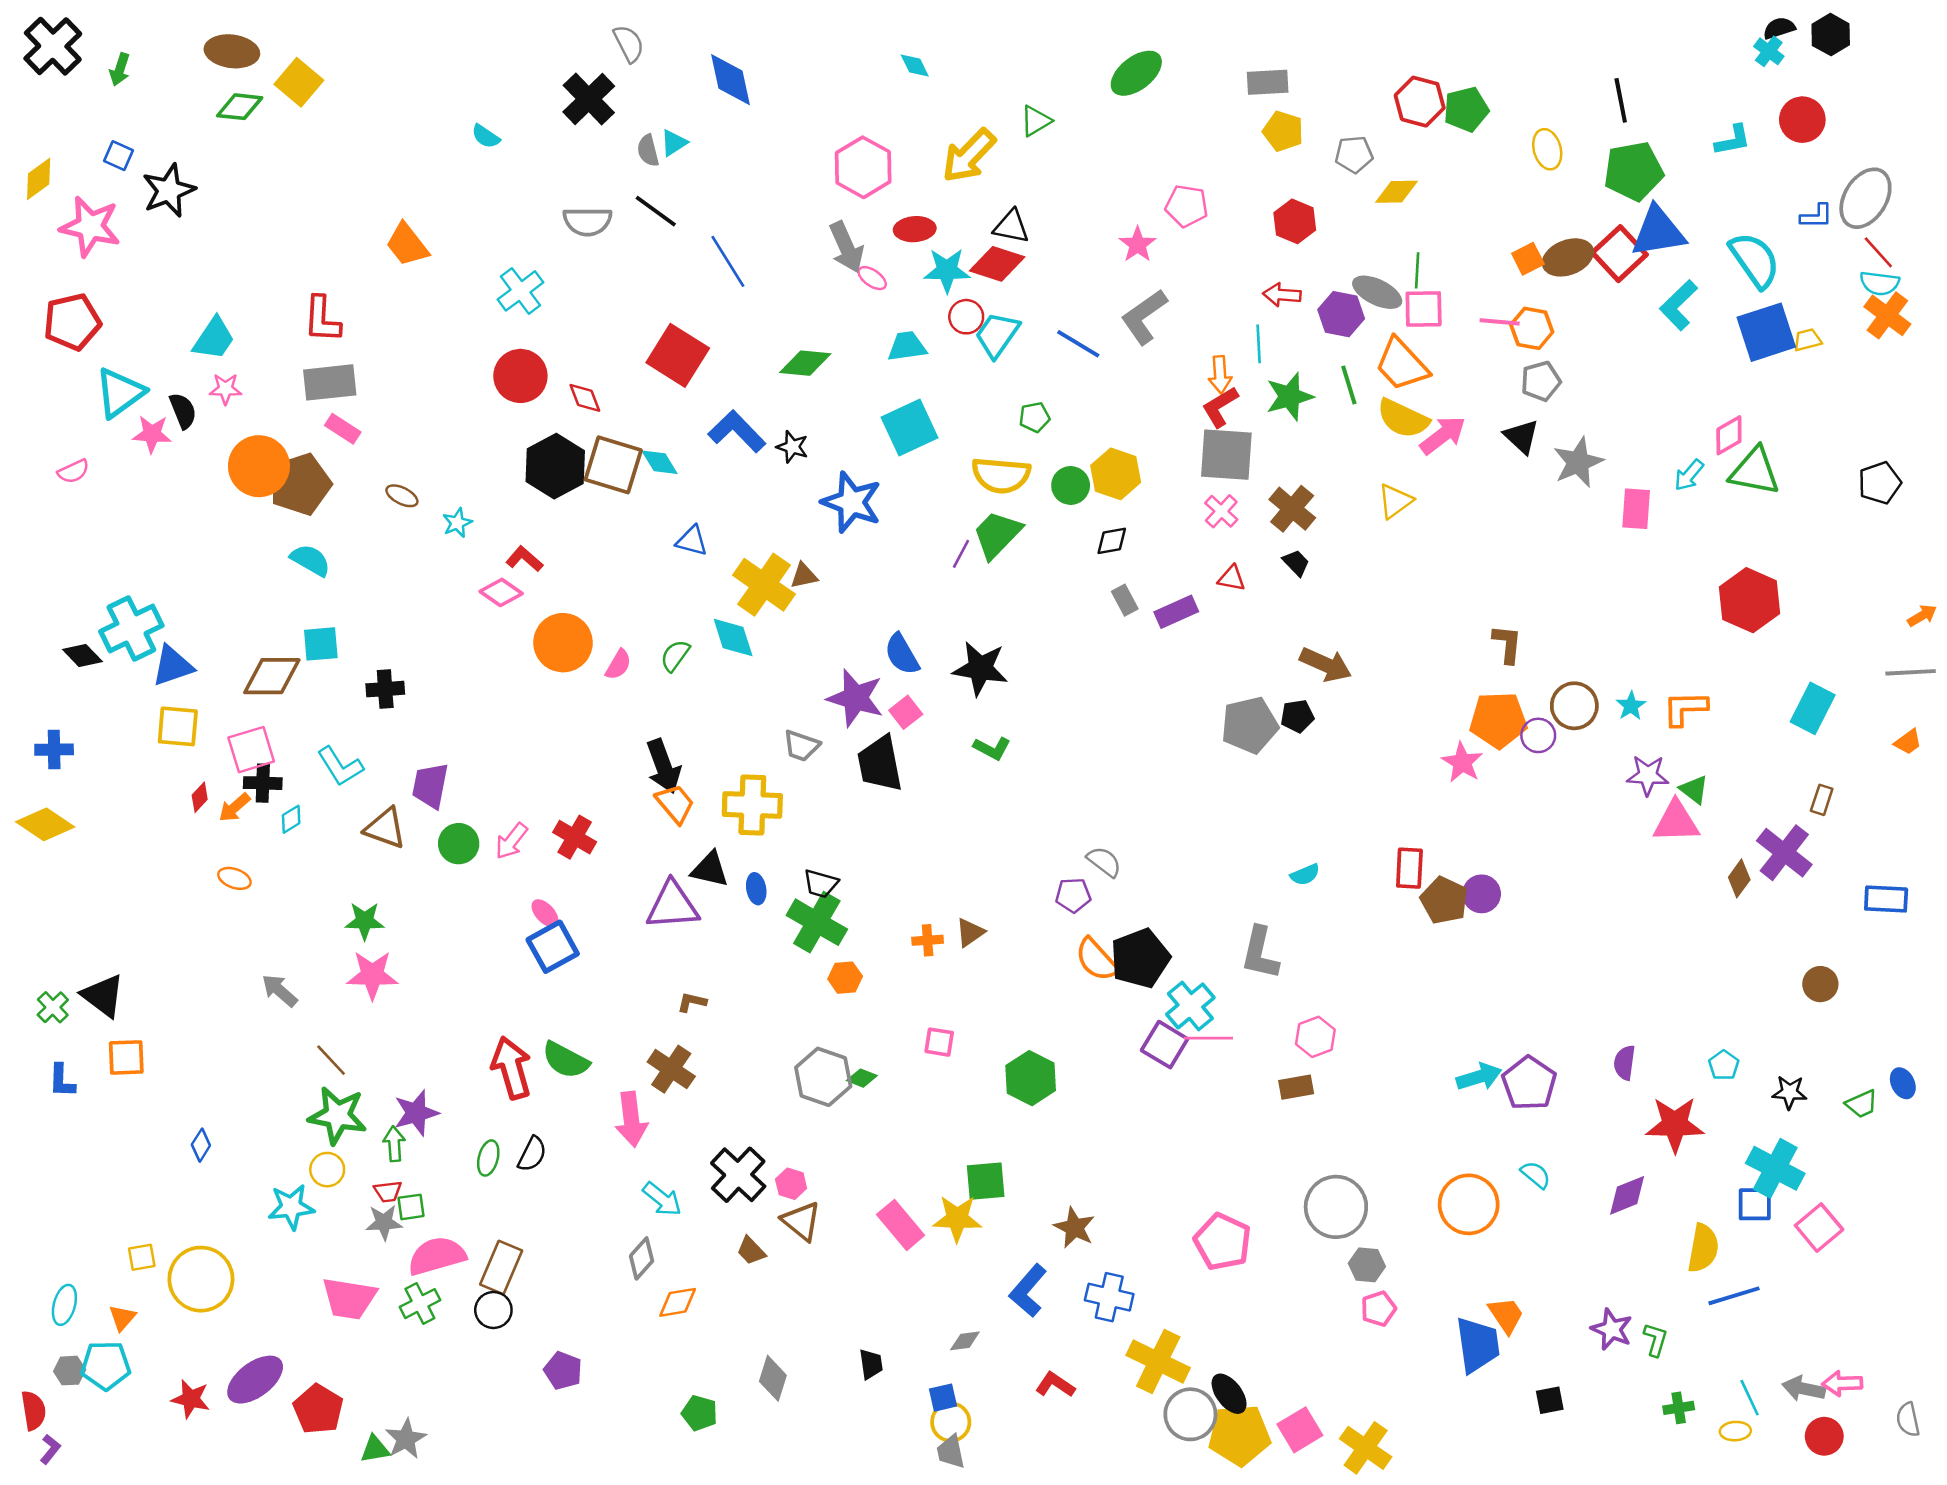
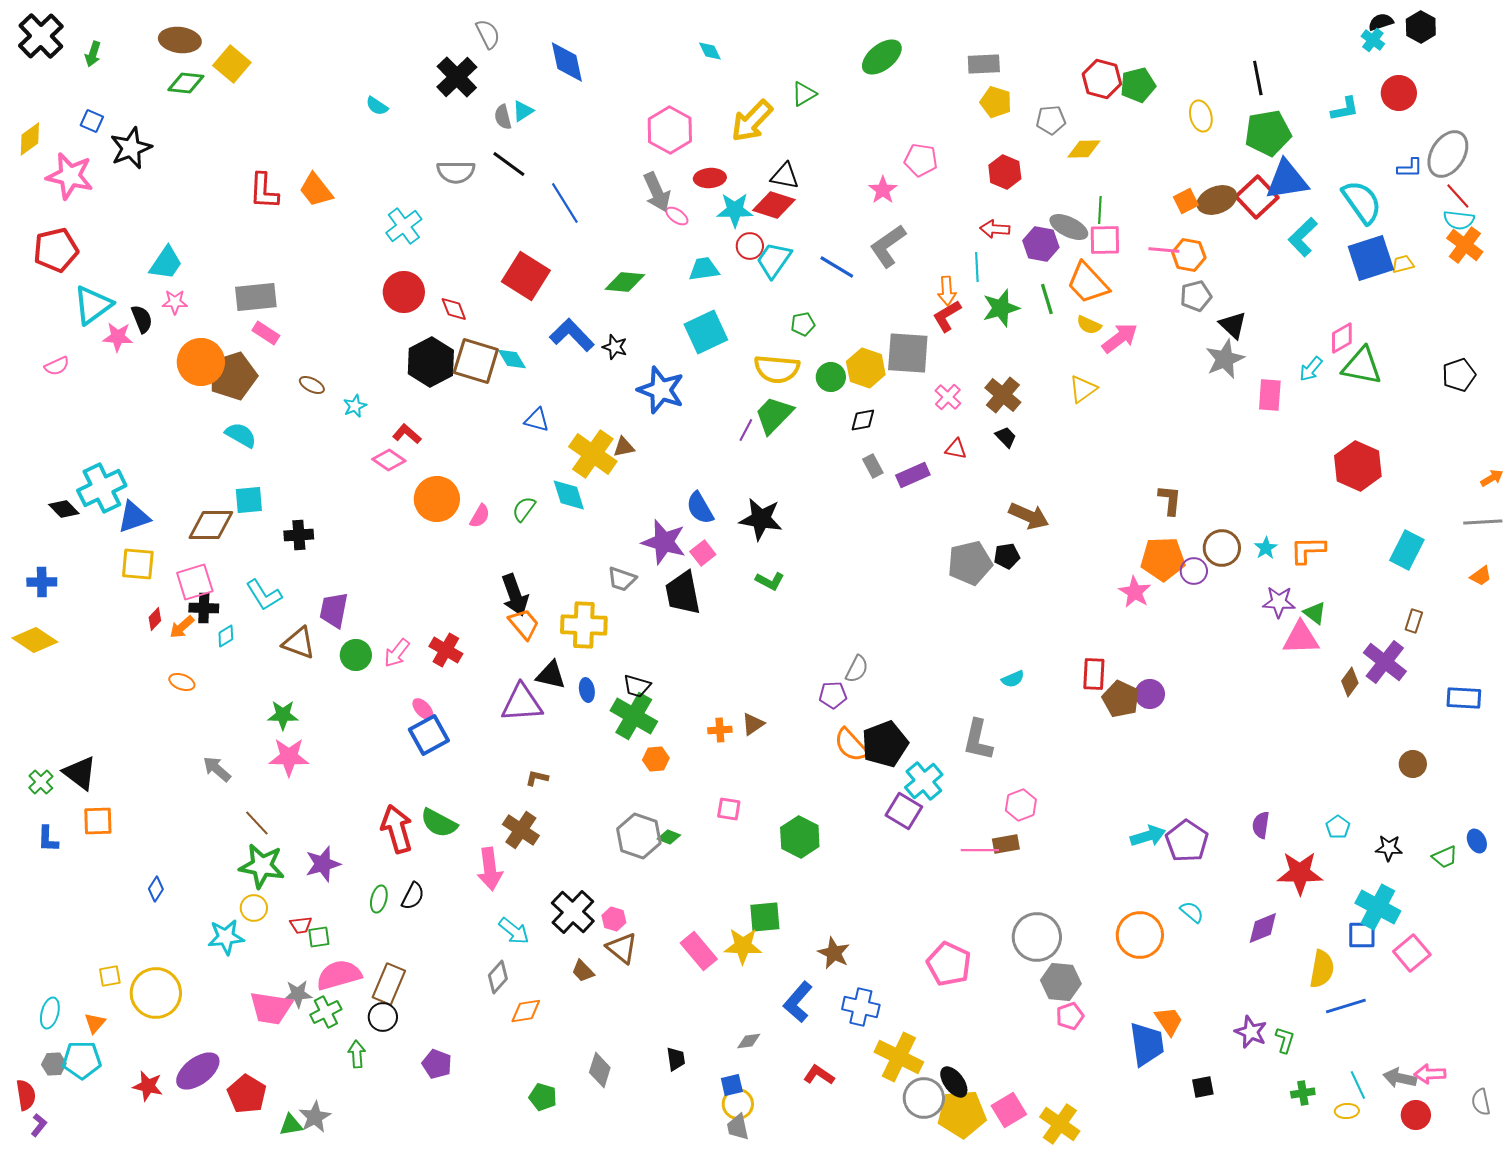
red L-shape: (322, 319) -> (264, 191), moved
yellow semicircle: (1403, 418) -> (1089, 325), size x0.6
black triangle: (1521, 437) -> (1233, 325), moved
gray square: (1226, 455) -> (908, 353), moved
gray semicircle: (1104, 862) -> (857, 669), turned 80
pink line: (1208, 1038) -> (980, 850), moved
green arrow: (394, 1144) -> (357, 1054), moved
gray star: (384, 1222) -> (298, 994), moved
gray hexagon: (1367, 1265) -> (1061, 982), size x1.4

